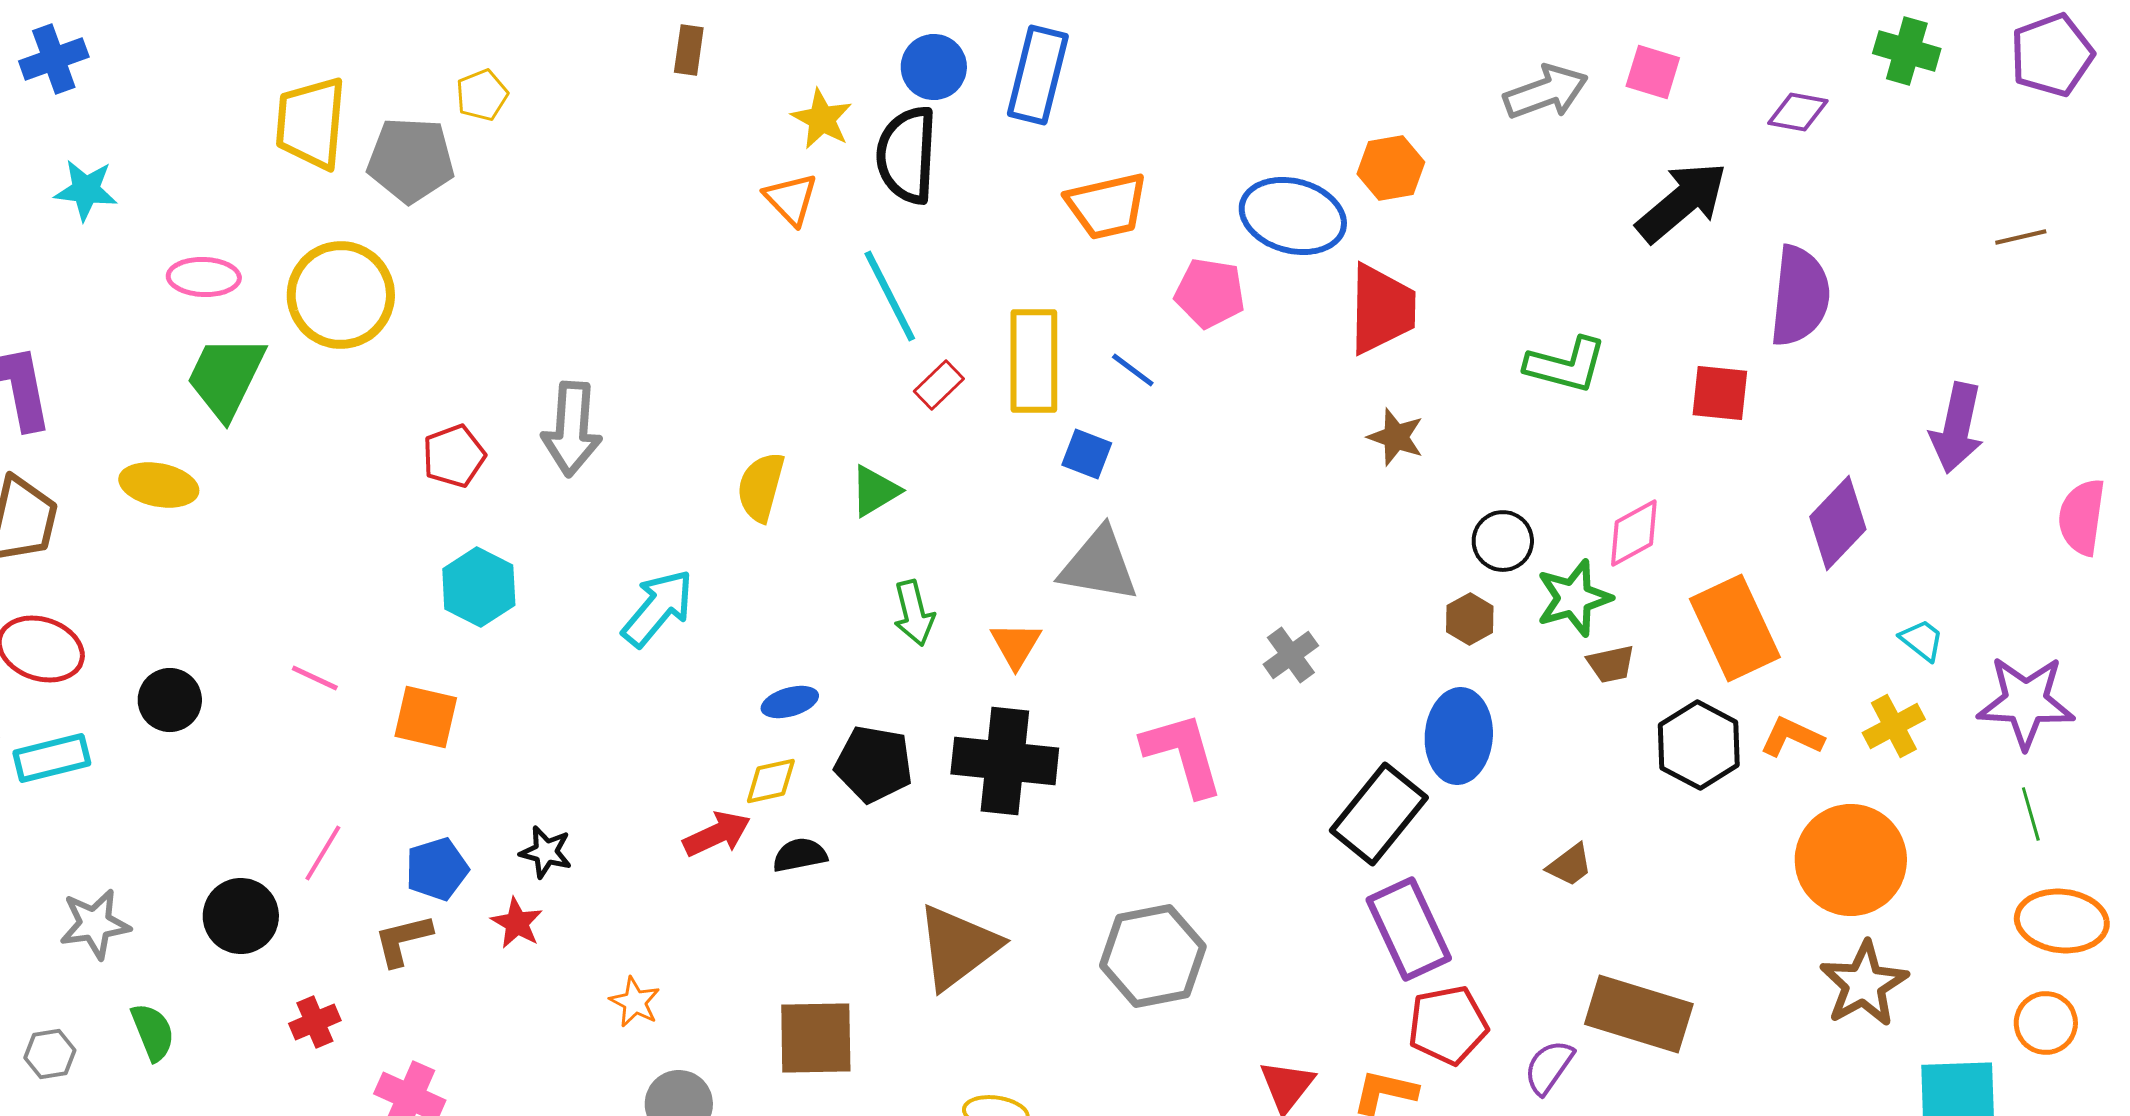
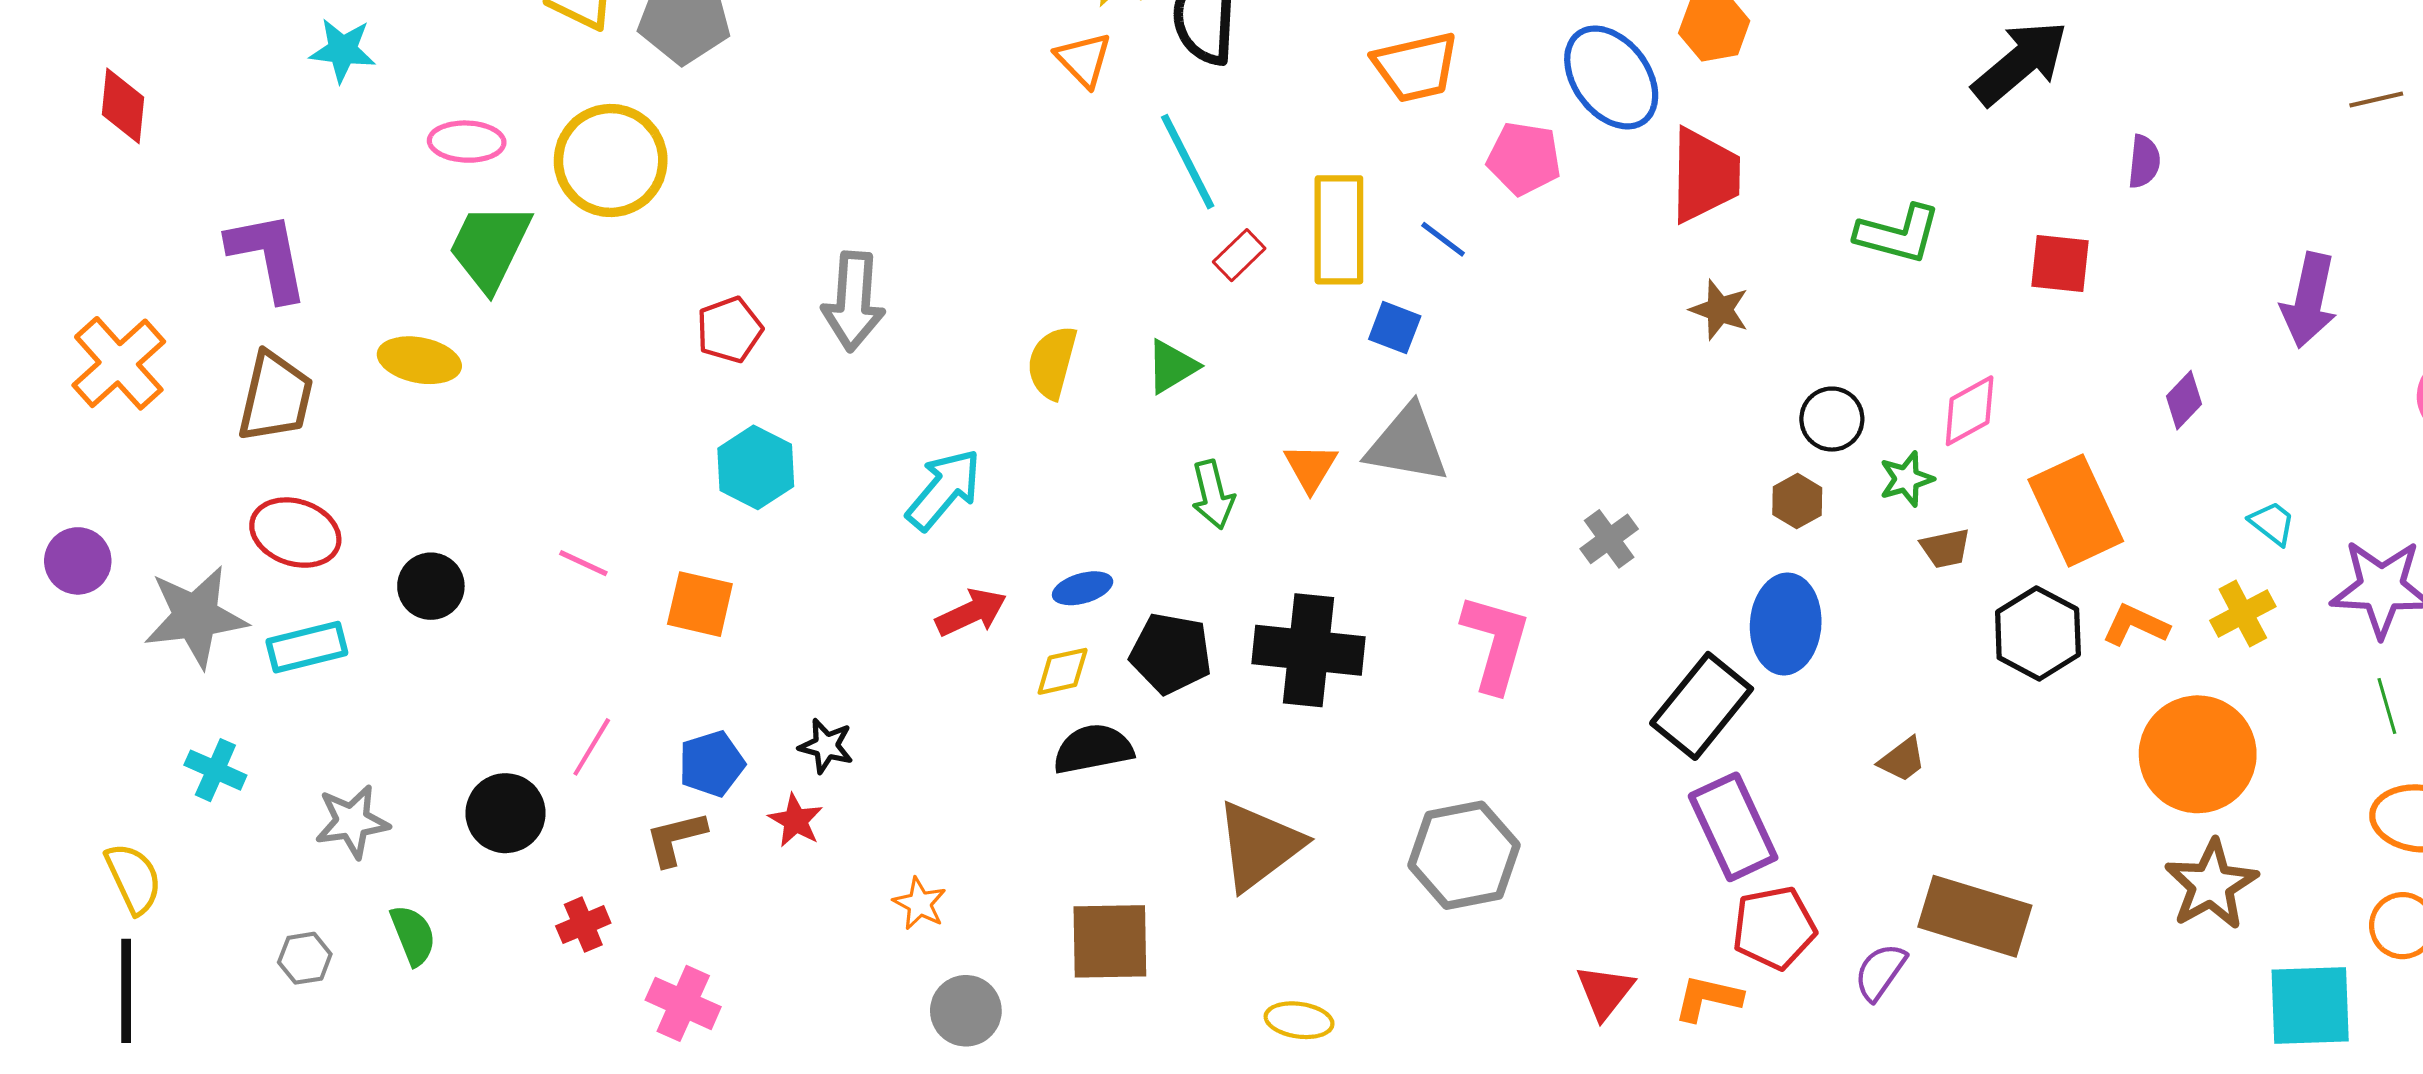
blue ellipse: (1293, 216) -> (1611, 77), turned 38
purple semicircle: (1800, 296) -> (2144, 162), size x0.5
purple diamond: (1838, 523) -> (2184, 400), size x0.6
green star: (1574, 598) -> (1907, 479), size x0.7
orange triangle: (1016, 645) -> (1311, 467), moved
pink L-shape: (1183, 754) -> (1496, 643), turned 32
red arrow: (717, 834) -> (971, 612), moved
black semicircle: (800, 855) -> (1093, 749), size x1.4

